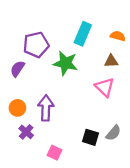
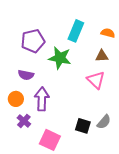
purple semicircle: (17, 69) -> (26, 75), moved, turned -112
pink square: (55, 153) -> (50, 140), size x1.5

